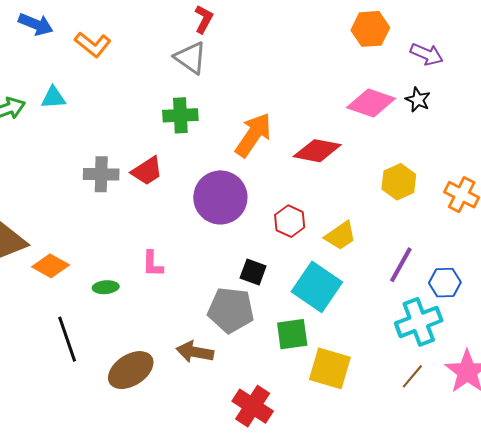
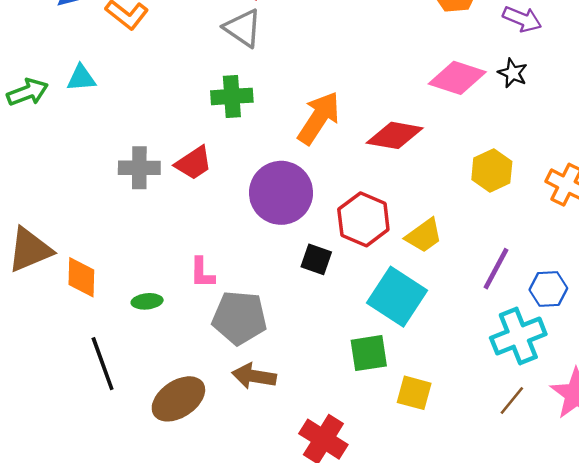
red hexagon: (290, 221) -> (363, 219), size x1.4
orange diamond: (51, 266) -> (81, 277), turned 63
black square: (253, 272) -> (316, 259), moved
gray pentagon: (231, 310) -> (239, 318), moved
yellow square: (330, 368) -> (414, 393), size x0.7

